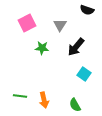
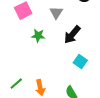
green line: (20, 96) -> (16, 84), turned -48

